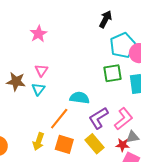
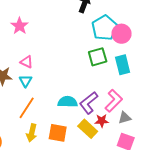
pink triangle: (41, 70) -> (27, 62), turned -32
cyan semicircle: (80, 98) -> (68, 102), moved
orange line: (59, 119) -> (27, 108), moved
red star: (123, 145) -> (102, 121), moved

